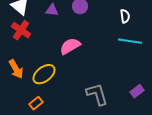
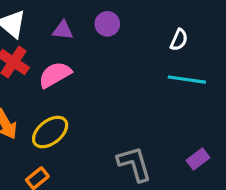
white semicircle: (125, 16) -> (179, 40), turned 32
pink semicircle: (70, 46) -> (55, 75), moved

